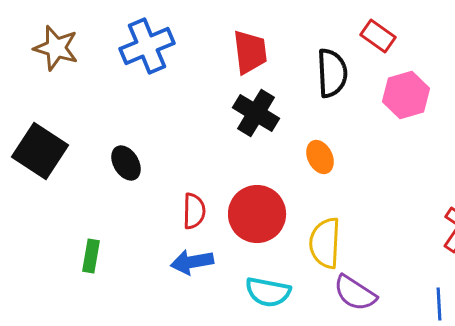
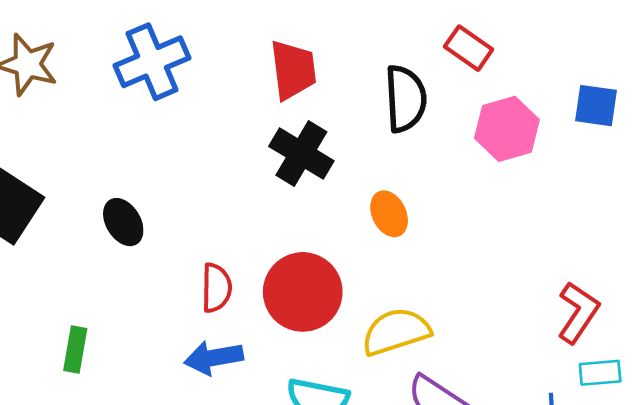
yellow semicircle: (325, 243) -> (396, 332), turned 69

